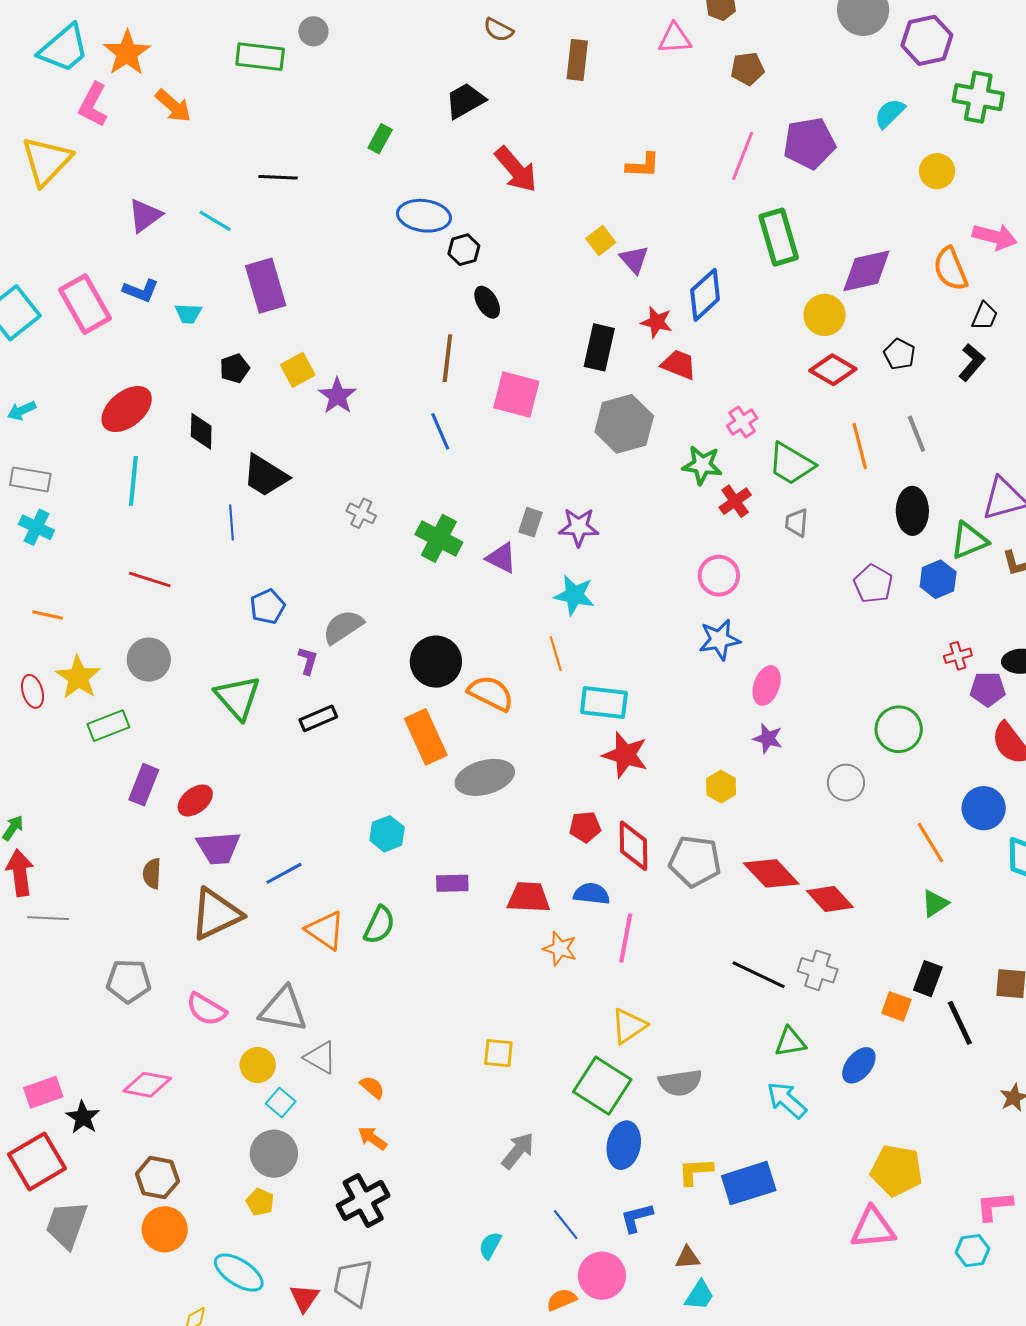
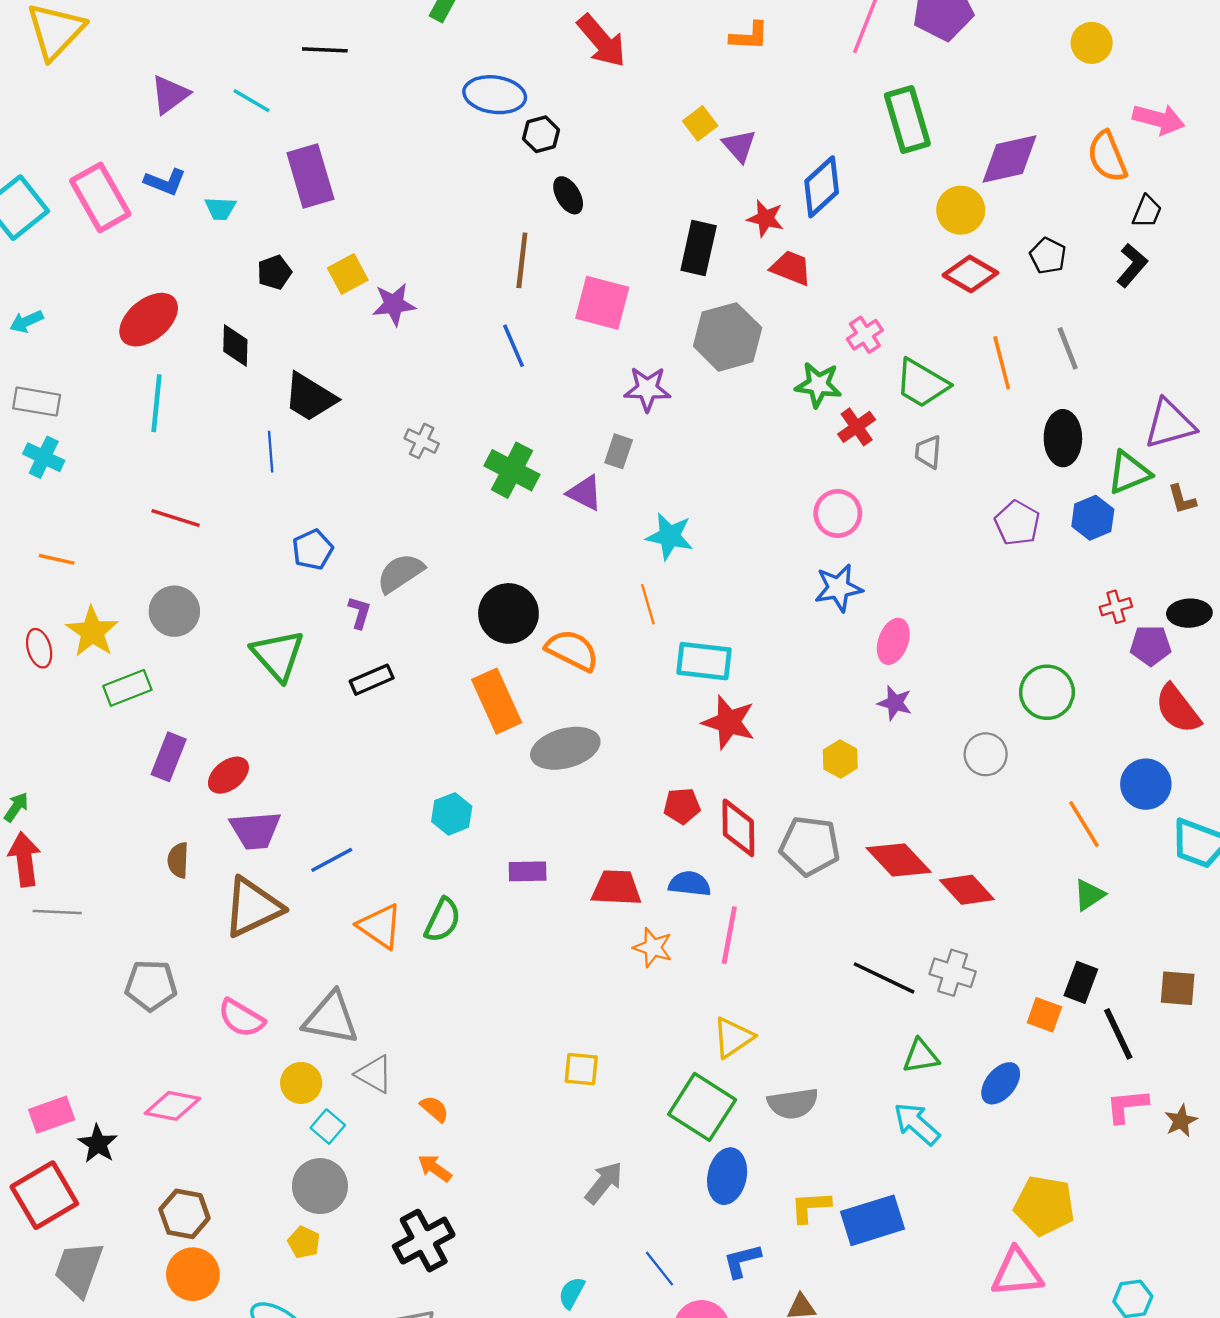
purple star: (337, 396) -> (394, 304), turned 30
purple star: (579, 527) -> (647, 389), moved
pink L-shape: (994, 1206) -> (1127, 1106), moved

